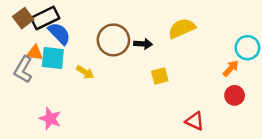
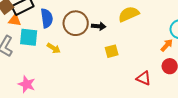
blue semicircle: (59, 34) -> (47, 18), moved, turned 36
orange triangle: (35, 53) -> (15, 20), moved
red triangle: (195, 121) -> (144, 78), moved

